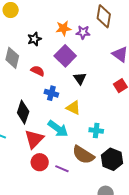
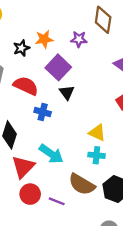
orange star: (63, 28) -> (44, 39), moved
red semicircle: (38, 71) -> (26, 86), size x1.5
black triangle: (80, 78) -> (67, 93), moved
yellow triangle: (73, 108) -> (97, 133), moved

